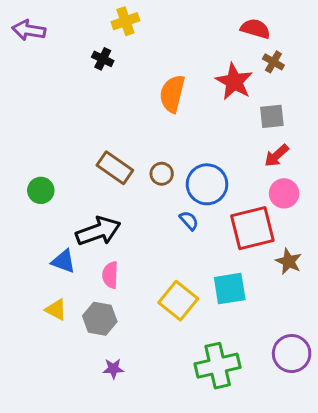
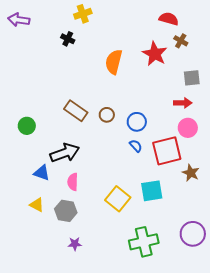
gray square: (272, 116) -> (192, 78), moved
red arrow: (276, 156) -> (183, 103), turned -138
blue circle: (207, 184) -> (137, 122), size x0.7
blue semicircle: (189, 221) -> (136, 146), moved

